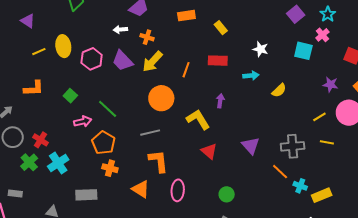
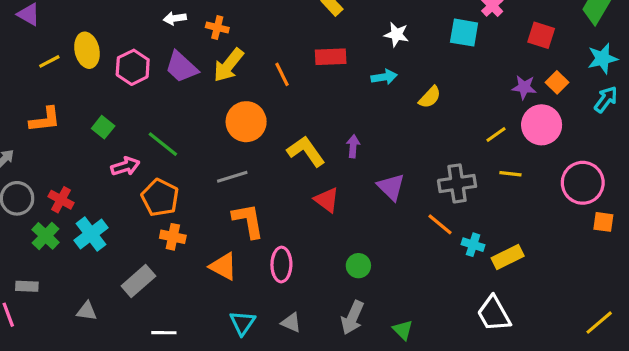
orange line: (186, 70) -> (282, 74), turned -42
purple star: (330, 84) -> (524, 87), moved
purple arrow: (220, 101) -> (353, 146), moved
gray rectangle: (86, 195) -> (138, 281), turned -35

